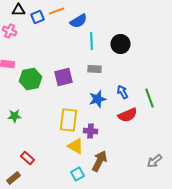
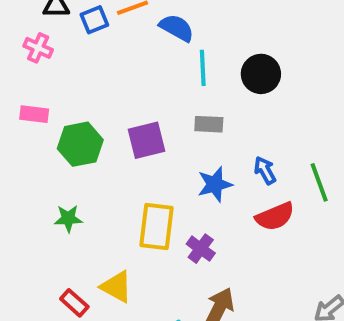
blue semicircle: (78, 21) -> (177, 28), turned -120
green star: (14, 116) -> (68, 218), moved
purple cross: (90, 131) -> (201, 249), turned 32
yellow triangle: (76, 146) -> (116, 287), moved

